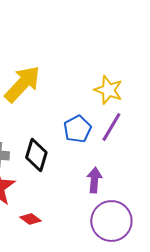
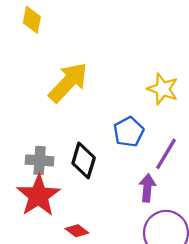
purple line: (111, 127) -> (166, 154), moved

